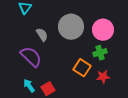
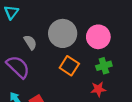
green cross: (100, 53) -> (104, 66), moved
orange square: (82, 68) -> (69, 66), moved

